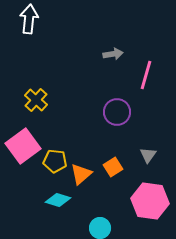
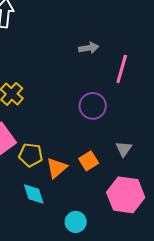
cyan diamond: (58, 200) -> (34, 194), turned 55

